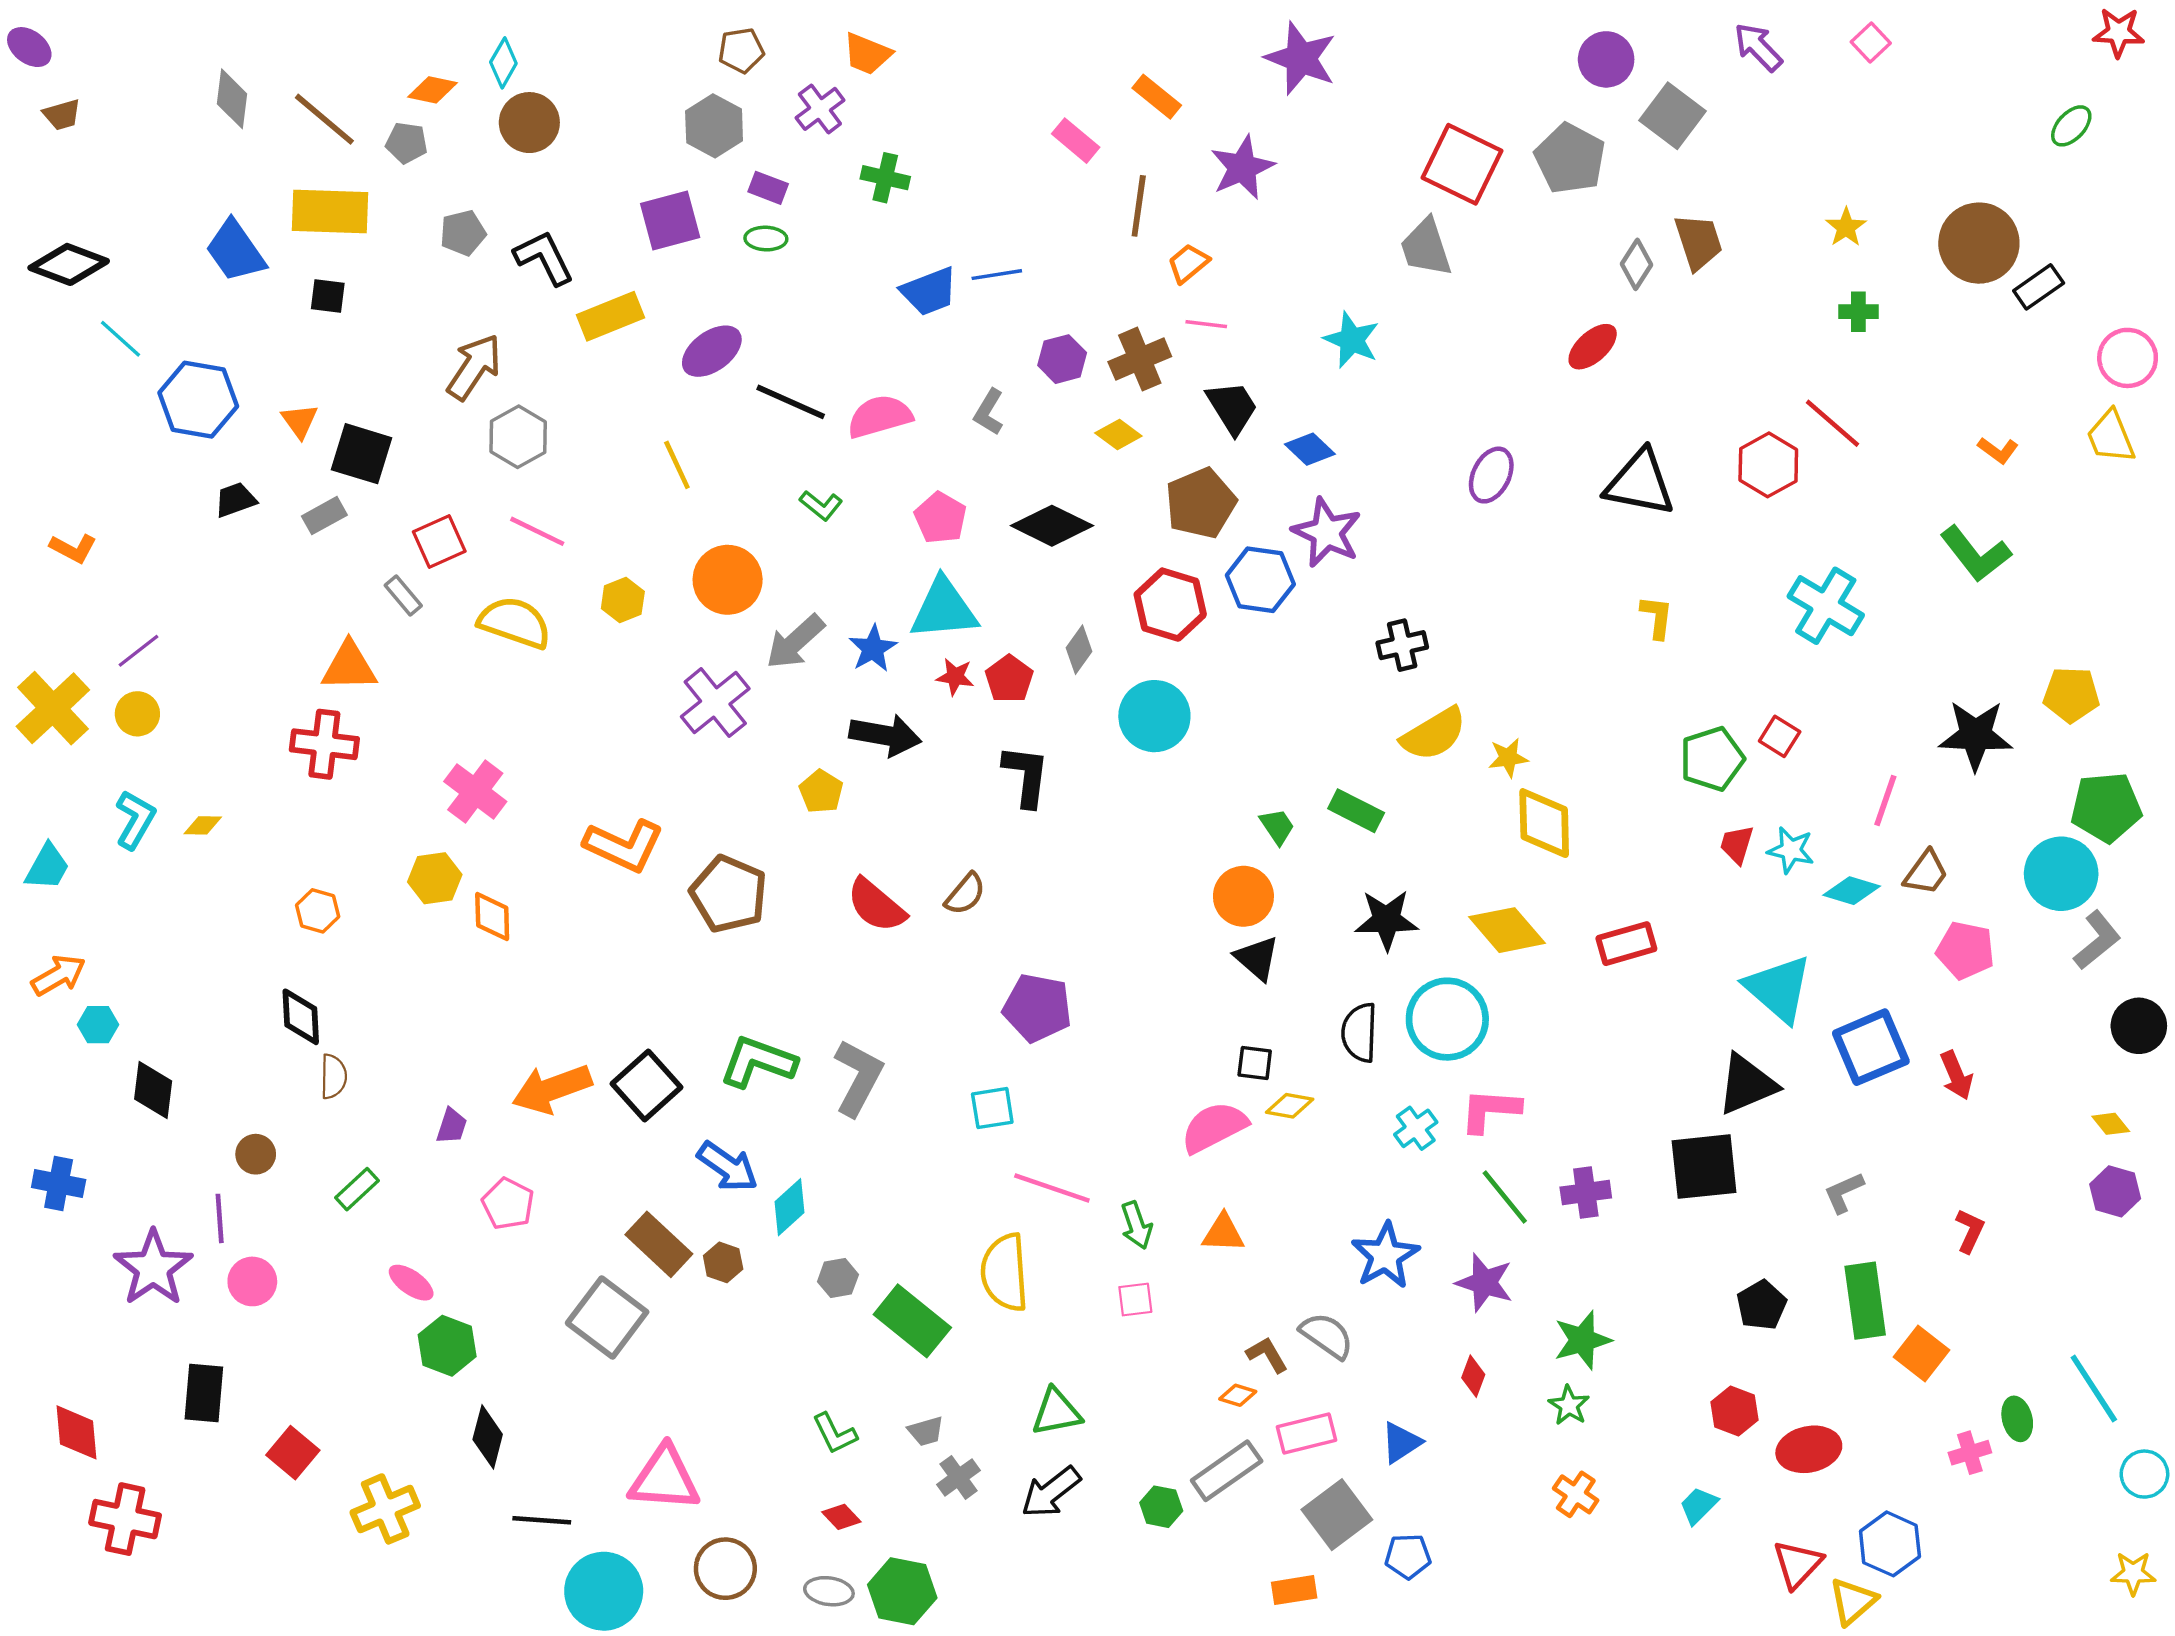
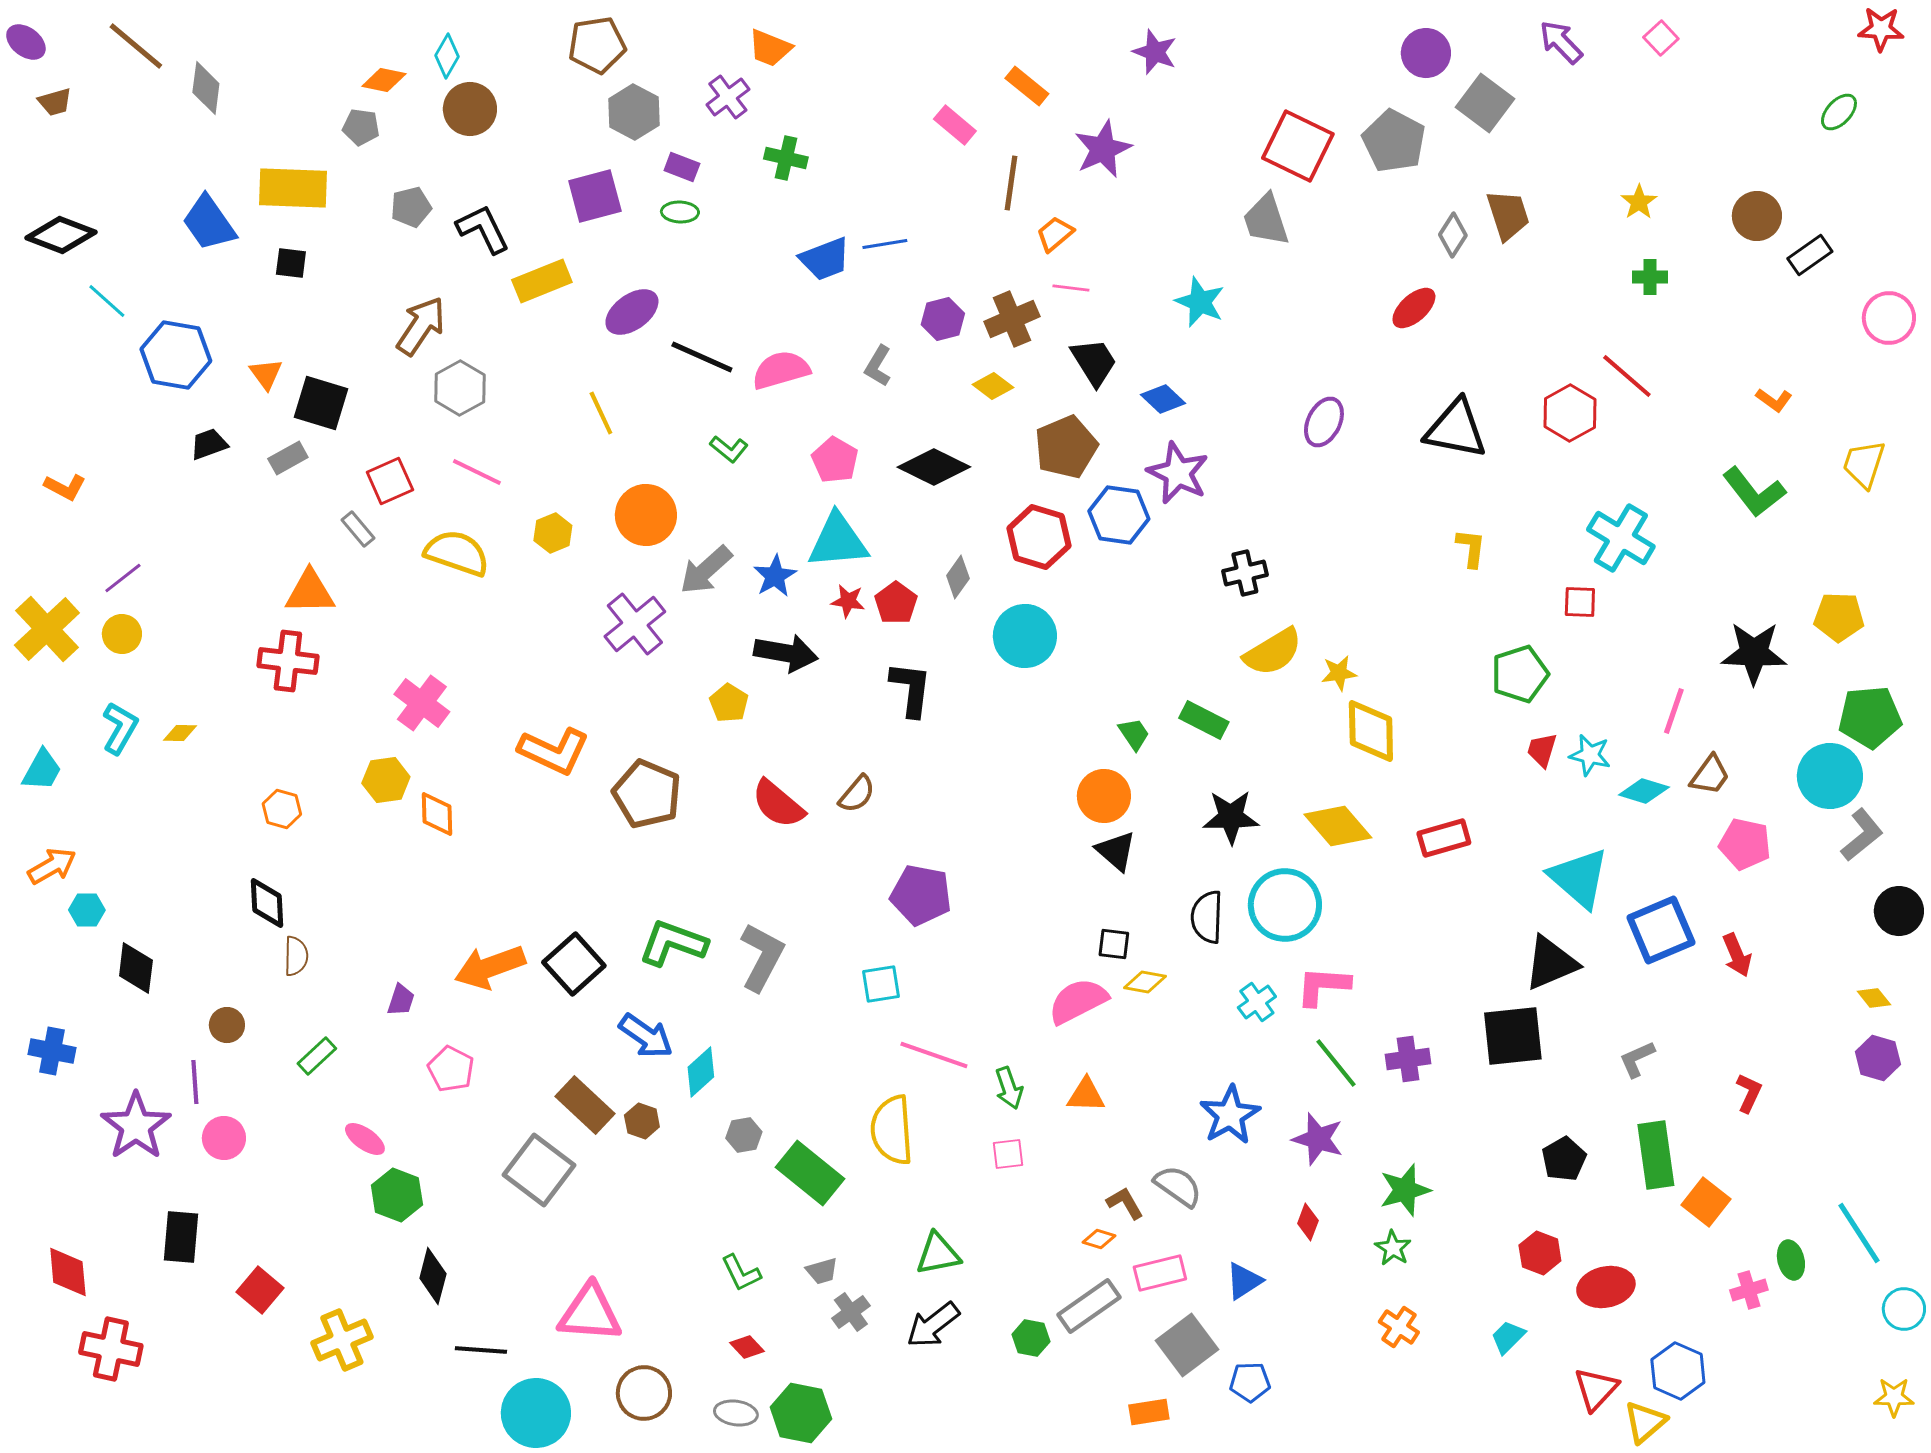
brown pentagon: (741, 50) -> (597, 45), moved, size x1.4
purple star: (1301, 58) -> (1155, 52), size x0.7
brown line: (324, 119) -> (136, 46), moved
brown circle: (1979, 243) -> (1757, 216), size x0.7
yellow trapezoid: (2111, 437) -> (1864, 464), moved, turned 40
red square: (1780, 736) -> (1580, 602), moved, turned -30

